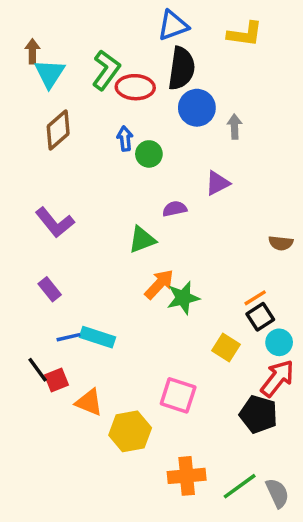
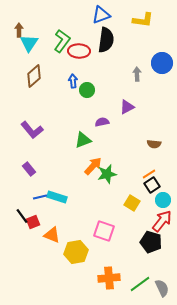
blue circle: (197, 108) -> (162, 63), moved
brown semicircle: (281, 243) -> (154, 144), moved

